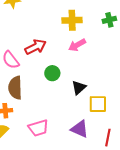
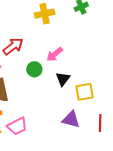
pink arrow: (77, 45) -> (55, 54), moved
pink trapezoid: (38, 128) -> (17, 126), moved

